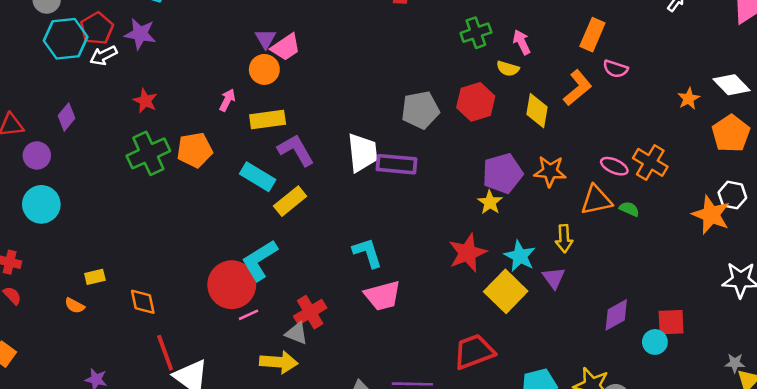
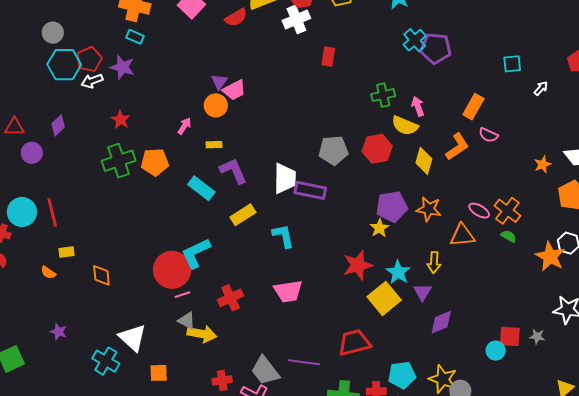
yellow semicircle: (508, 69) -> (405, 126), size x1.5
yellow rectangle: (268, 120) -> (214, 145), size x0.6
yellow rectangle: (290, 201) -> (243, 215), moved
cyan circle: (41, 204) -> (22, 212), moved
green semicircle: (629, 209) -> (509, 236), moved
cyan L-shape: (367, 253) -> (283, 236), moved
purple diamond: (616, 315) -> (441, 322), moved
gray triangle: (296, 333) -> (187, 321), moved
red line: (165, 353) -> (52, 212), moved
gray star: (735, 363) -> (537, 337), moved

